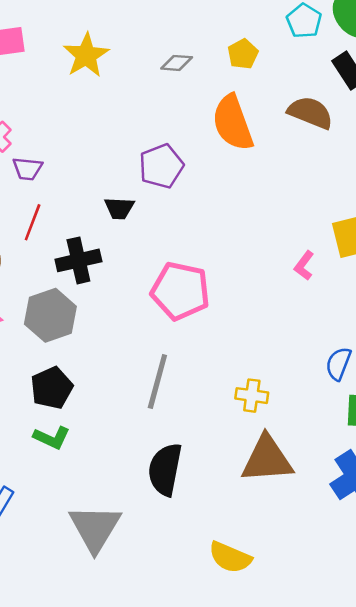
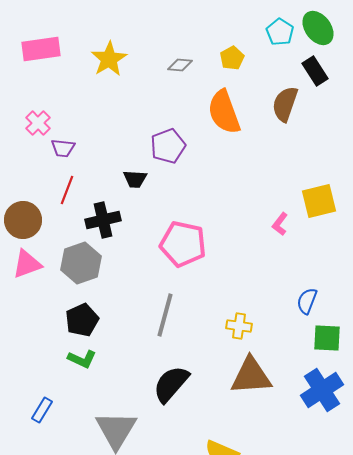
brown semicircle: (310, 113) -> (285, 104), turned -93
black semicircle: (165, 469) -> (171, 384), turned 30

